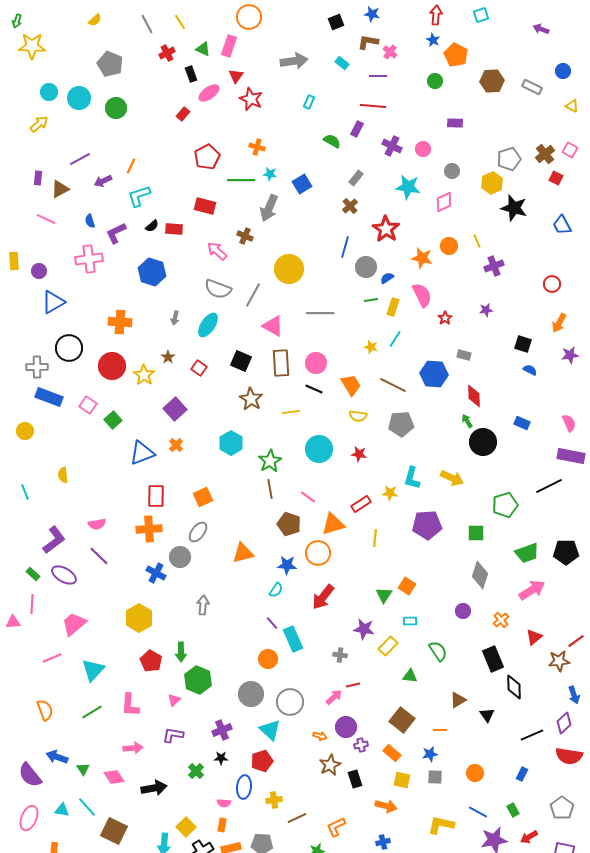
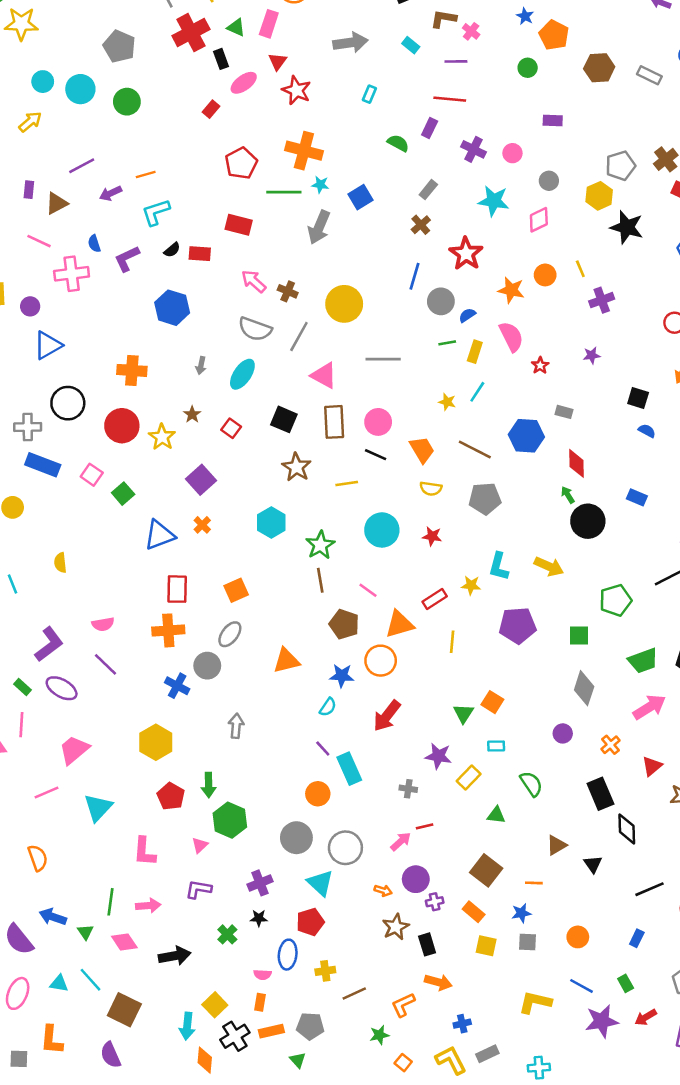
red cross: (167, 53) -> (191, 33), size x1.8
orange cross: (257, 147) -> (304, 151), size x1.8
orange line: (131, 166) -> (146, 175), turned 49
brown cross: (245, 236) -> (288, 291), moved
pink cross: (89, 259) -> (72, 274), moved
green line: (92, 712) -> (111, 902), moved, turned -50
orange arrow: (386, 806) -> (438, 982), moved

